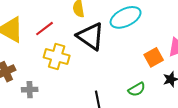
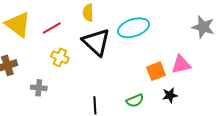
yellow cross: (57, 57) -> (60, 57), size x0.7
gray cross: (30, 90) -> (39, 88), moved

